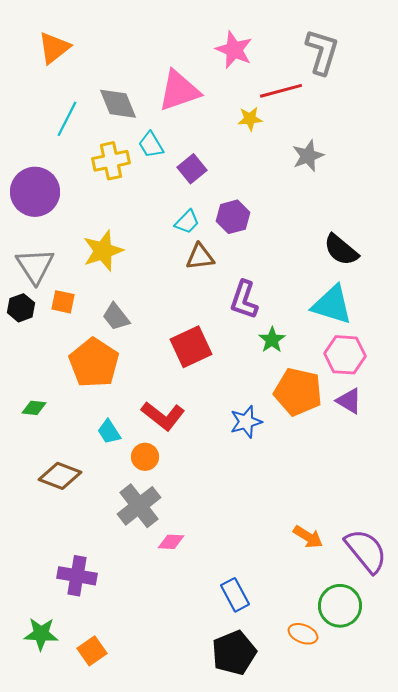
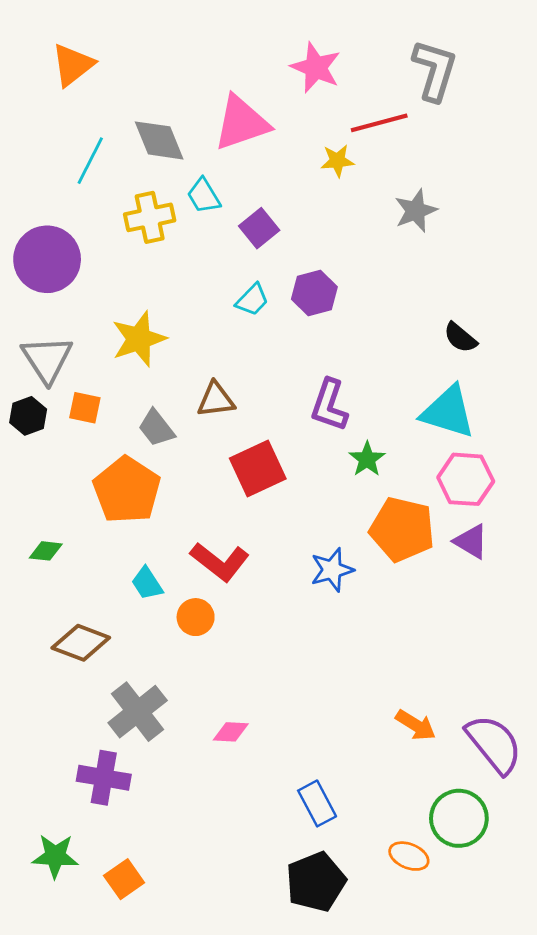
black semicircle: (341, 250) -> (460, 338), size x0.7
brown triangle: (200, 257) -> (216, 400), moved
gray cross: (139, 506) -> (138, 712), moved

